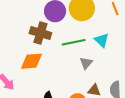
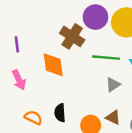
orange diamond: (32, 61) -> (53, 65), turned 70

